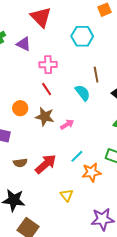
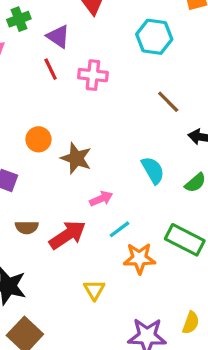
brown line: (96, 75) -> (168, 102), turned -42
red line: (47, 89) -> (51, 69), moved
cyan semicircle: (83, 93) -> (153, 170), moved
pink arrow: (67, 124) -> (101, 199), moved

